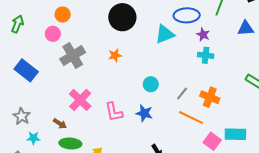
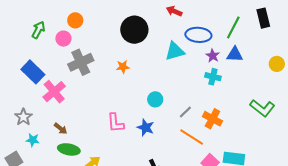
green arrow: (17, 24) -> (38, 30), moved
blue triangle: (246, 28) -> (235, 54), moved
pink cross: (80, 100) -> (54, 92), moved

